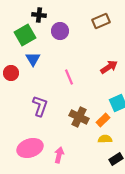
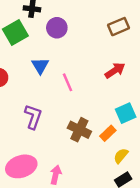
brown rectangle: (101, 21) -> (118, 27), moved
blue triangle: (33, 59) -> (40, 66), moved
yellow semicircle: (105, 139) -> (121, 156), moved, turned -48

